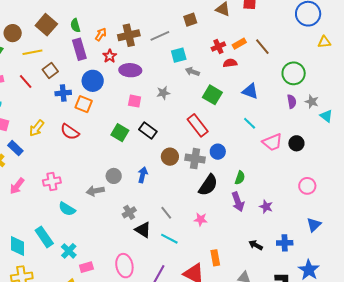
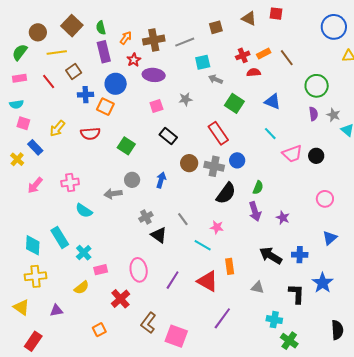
pink square: (135, 101) -> (156, 106), turned -32
red semicircle: (70, 132) -> (90, 134), turned -42
green square: (120, 133) -> (126, 146), moved
cyan line: (169, 239) -> (203, 245), moved
black arrow: (256, 245) -> (271, 256), size x1.6

